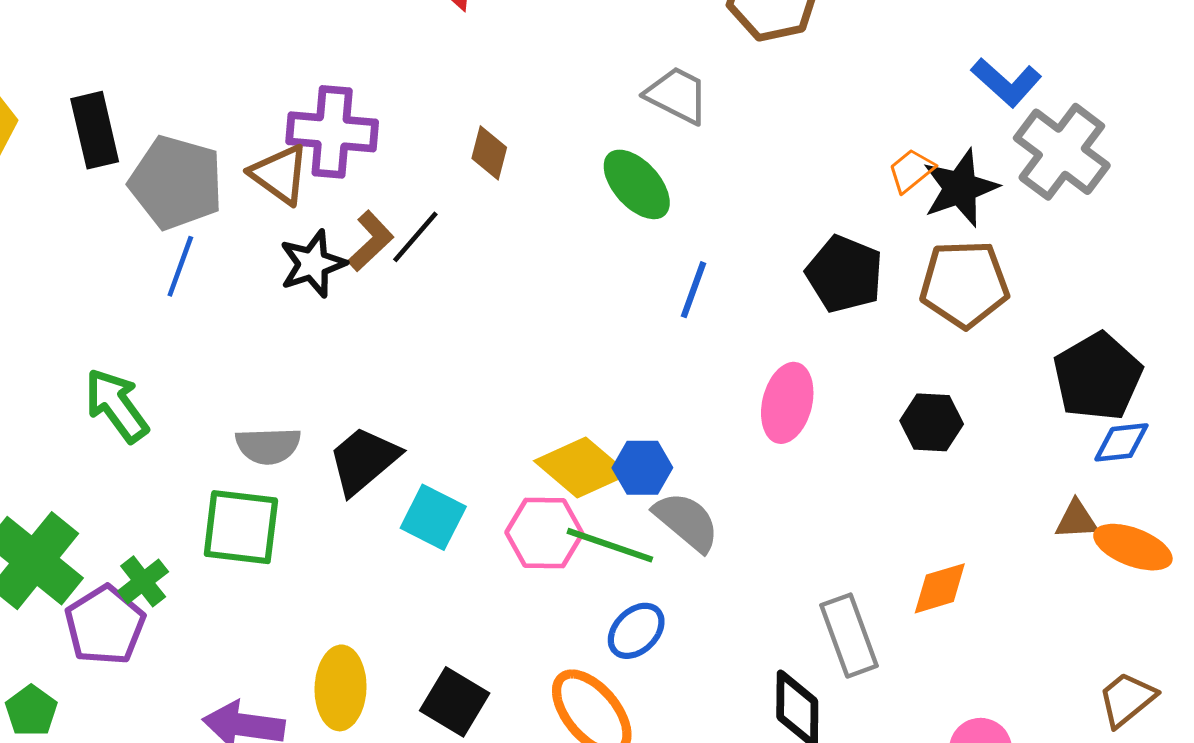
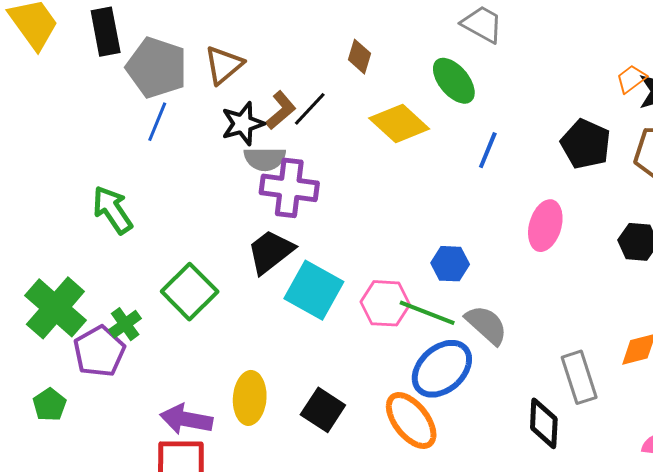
purple cross: (332, 132) -> (289, 188), moved
brown triangle: (280, 174) -> (224, 65), turned 42
gray semicircle: (268, 446) -> (265, 159), moved
yellow diamond: (581, 468) -> (399, 123), moved
cyan square: (433, 517) -> (314, 290), size x1.4
gray semicircle: (687, 522) -> (486, 325), moved
green square: (241, 527) -> (190, 292), turned 36
blue ellipse: (636, 631) -> (442, 369), size x1.6

